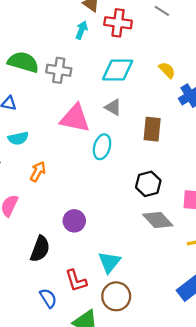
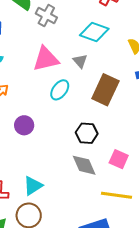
pink triangle: (75, 118) -> (46, 59), turned -44
brown rectangle: (152, 129) -> (105, 90), size x1.4
purple circle: (74, 221) -> (24, 125), moved

